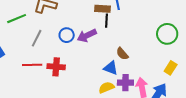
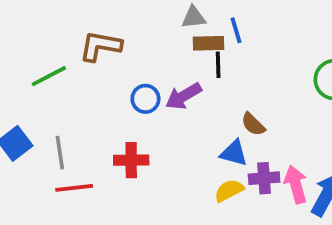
gray line: (37, 38) -> (60, 153), moved, turned -30
red line: (32, 65) -> (74, 188), moved

